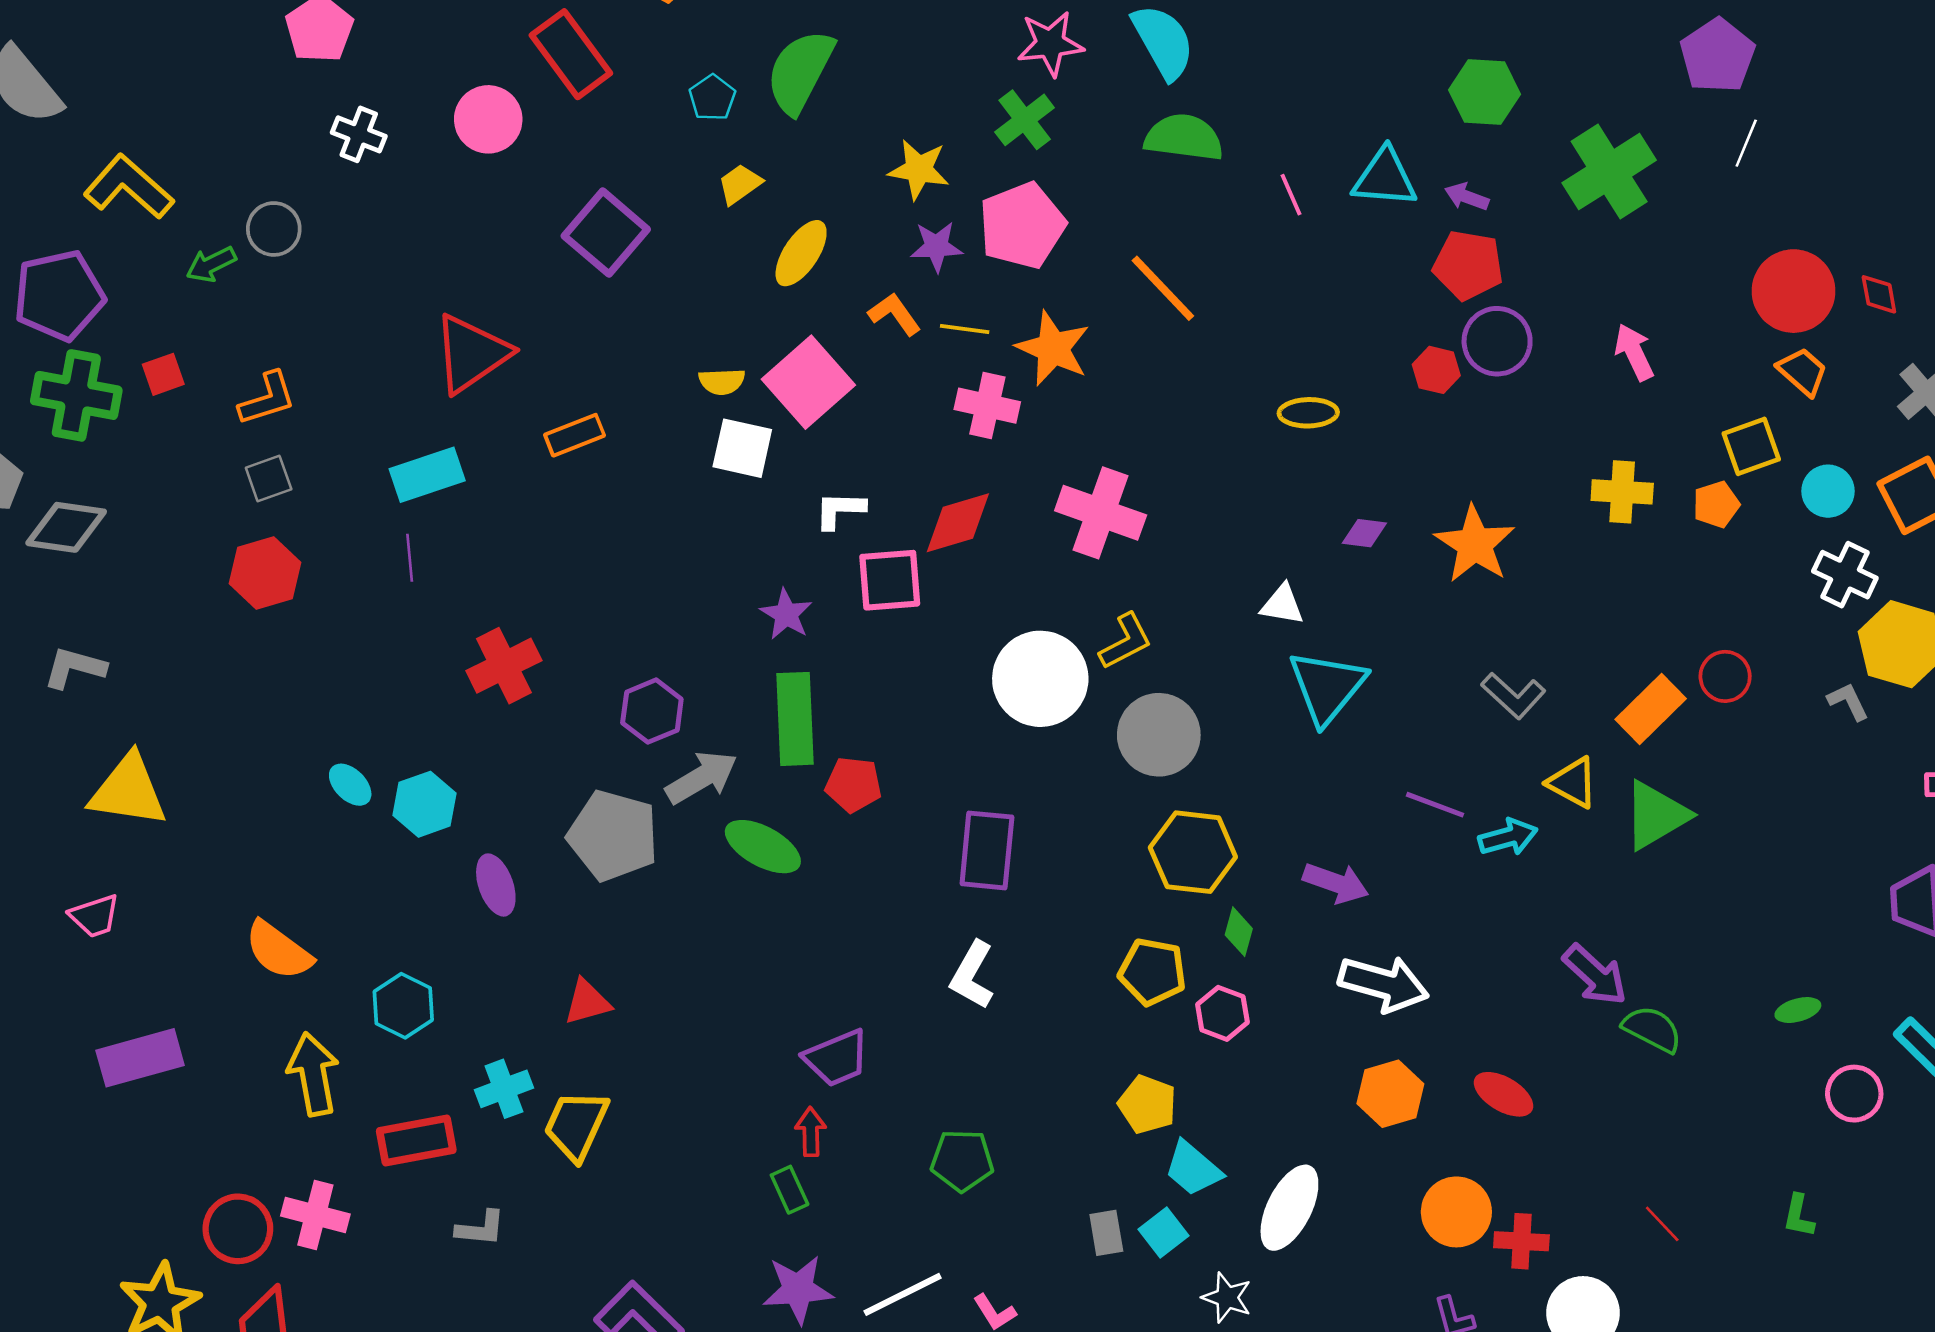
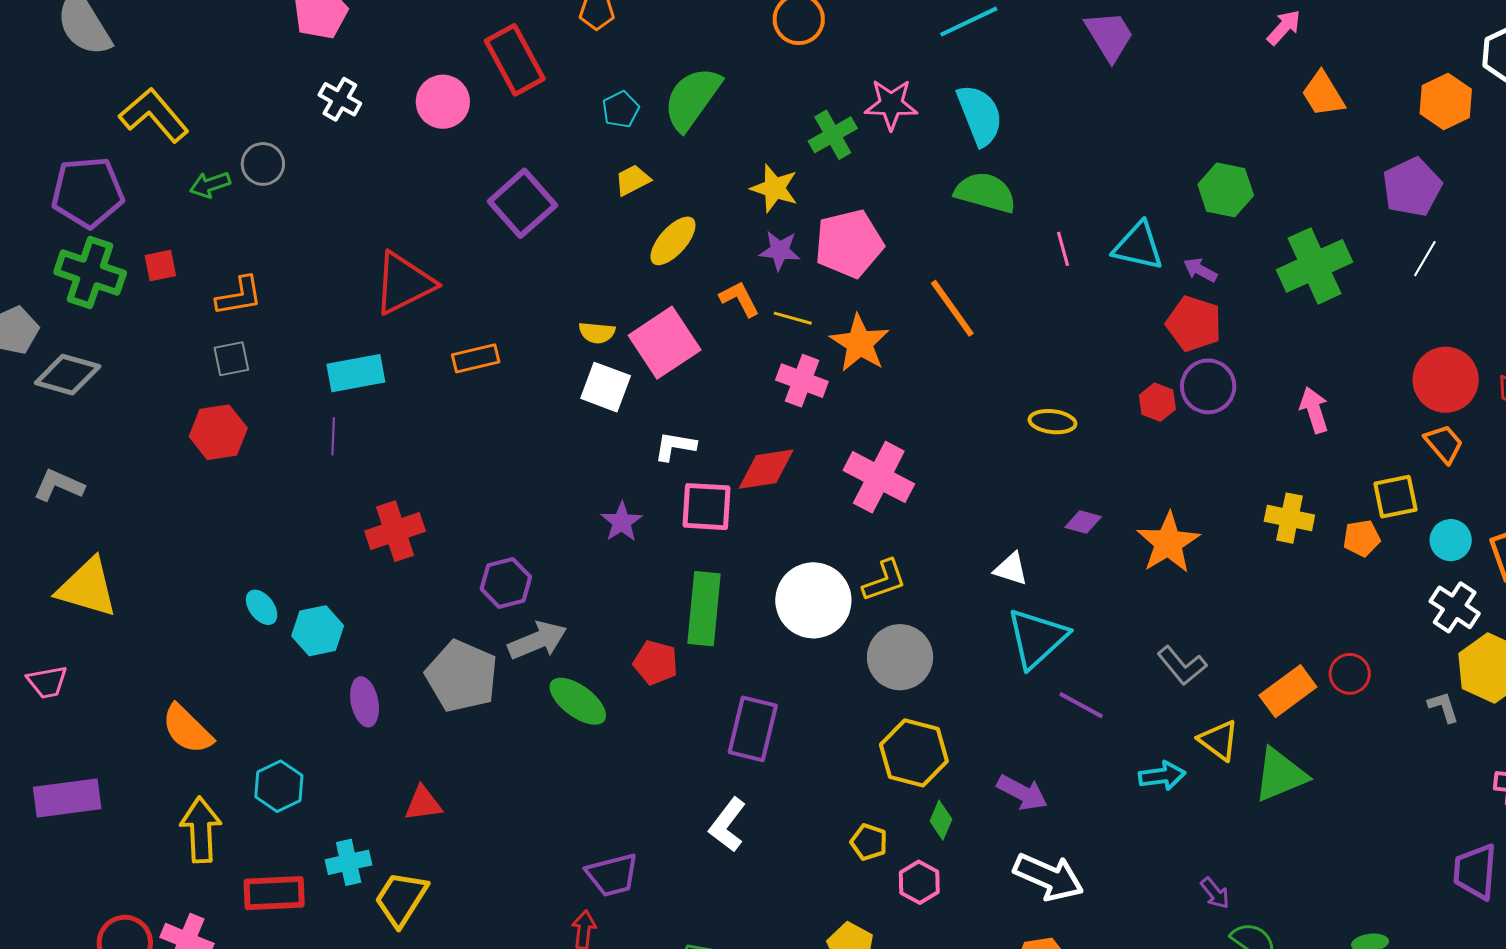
green cross: (1025, 120) -> (833, 135), moved
green rectangle: (795, 719) -> (704, 609), moved
purple line: (1435, 805) -> (1081, 705), moved
yellow pentagon: (1152, 972) -> (869, 842), size x0.7
purple arrow: (1595, 975) -> (1215, 893), size x0.6

